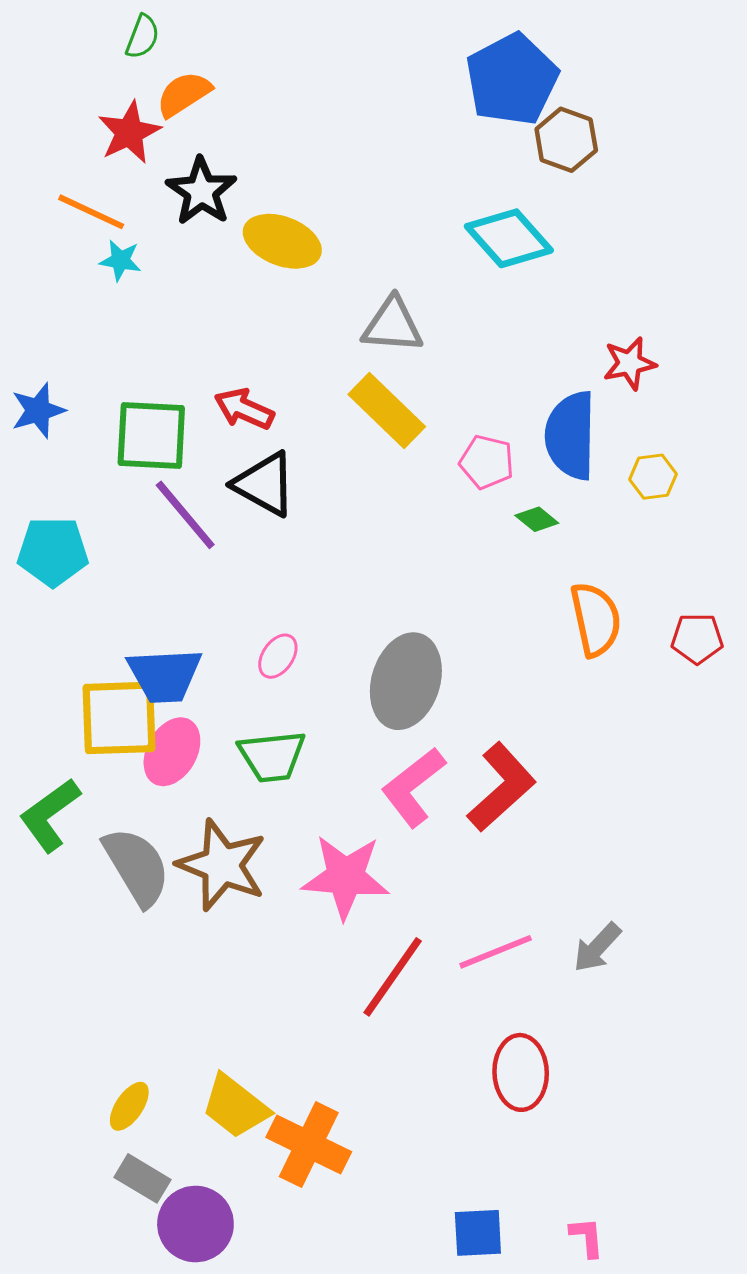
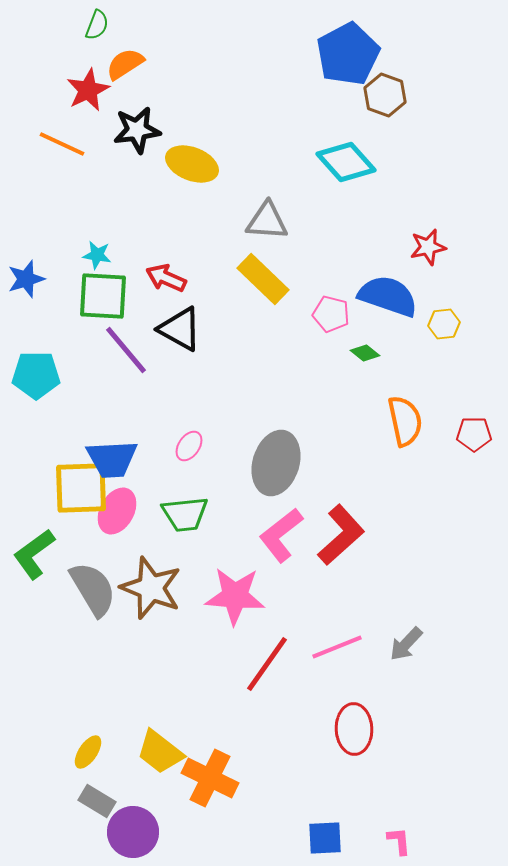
black star: (201, 191) -> (137, 130), turned 30
cyan star: (120, 260) -> (97, 255), moved
blue semicircle: (571, 435) -> (388, 296), turned 108

